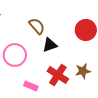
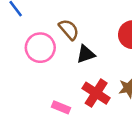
pink circle: (15, 55) -> (40, 48), moved

